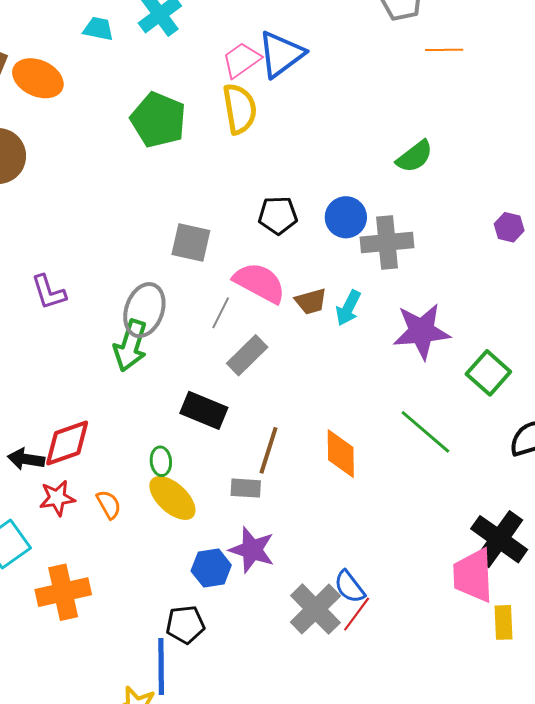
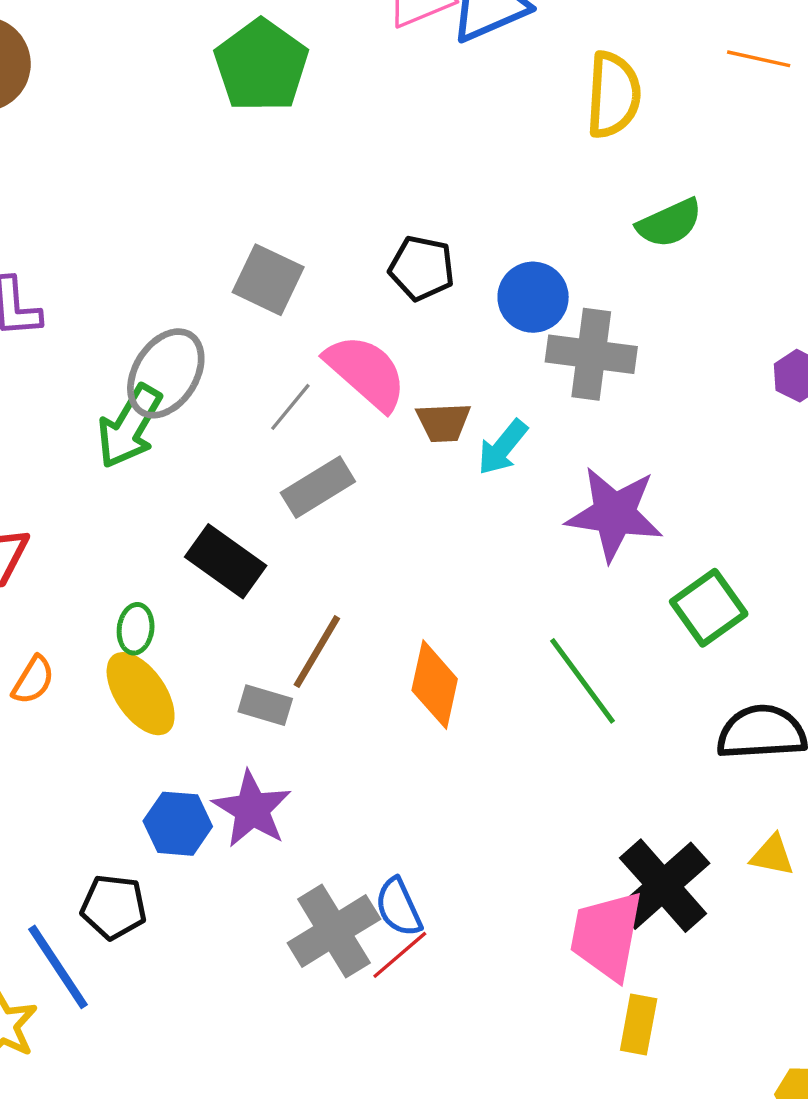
yellow semicircle: (240, 109) -> (613, 95), moved
orange semicircle: (109, 504) -> (33, 680), turned 48
blue line: (161, 666) -> (58, 967), turned -46

